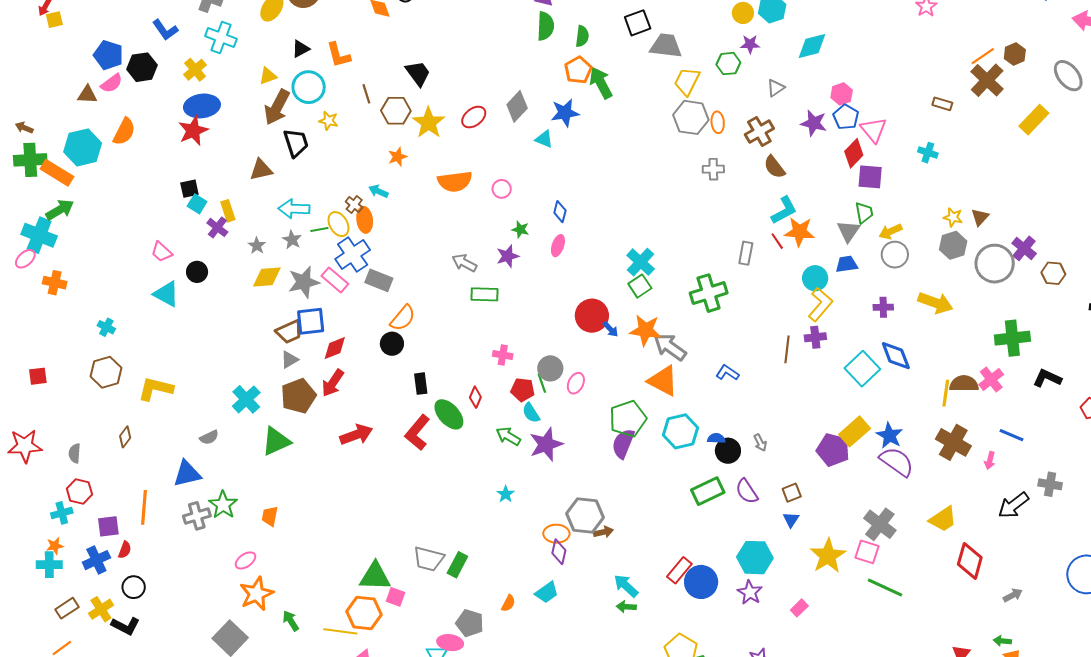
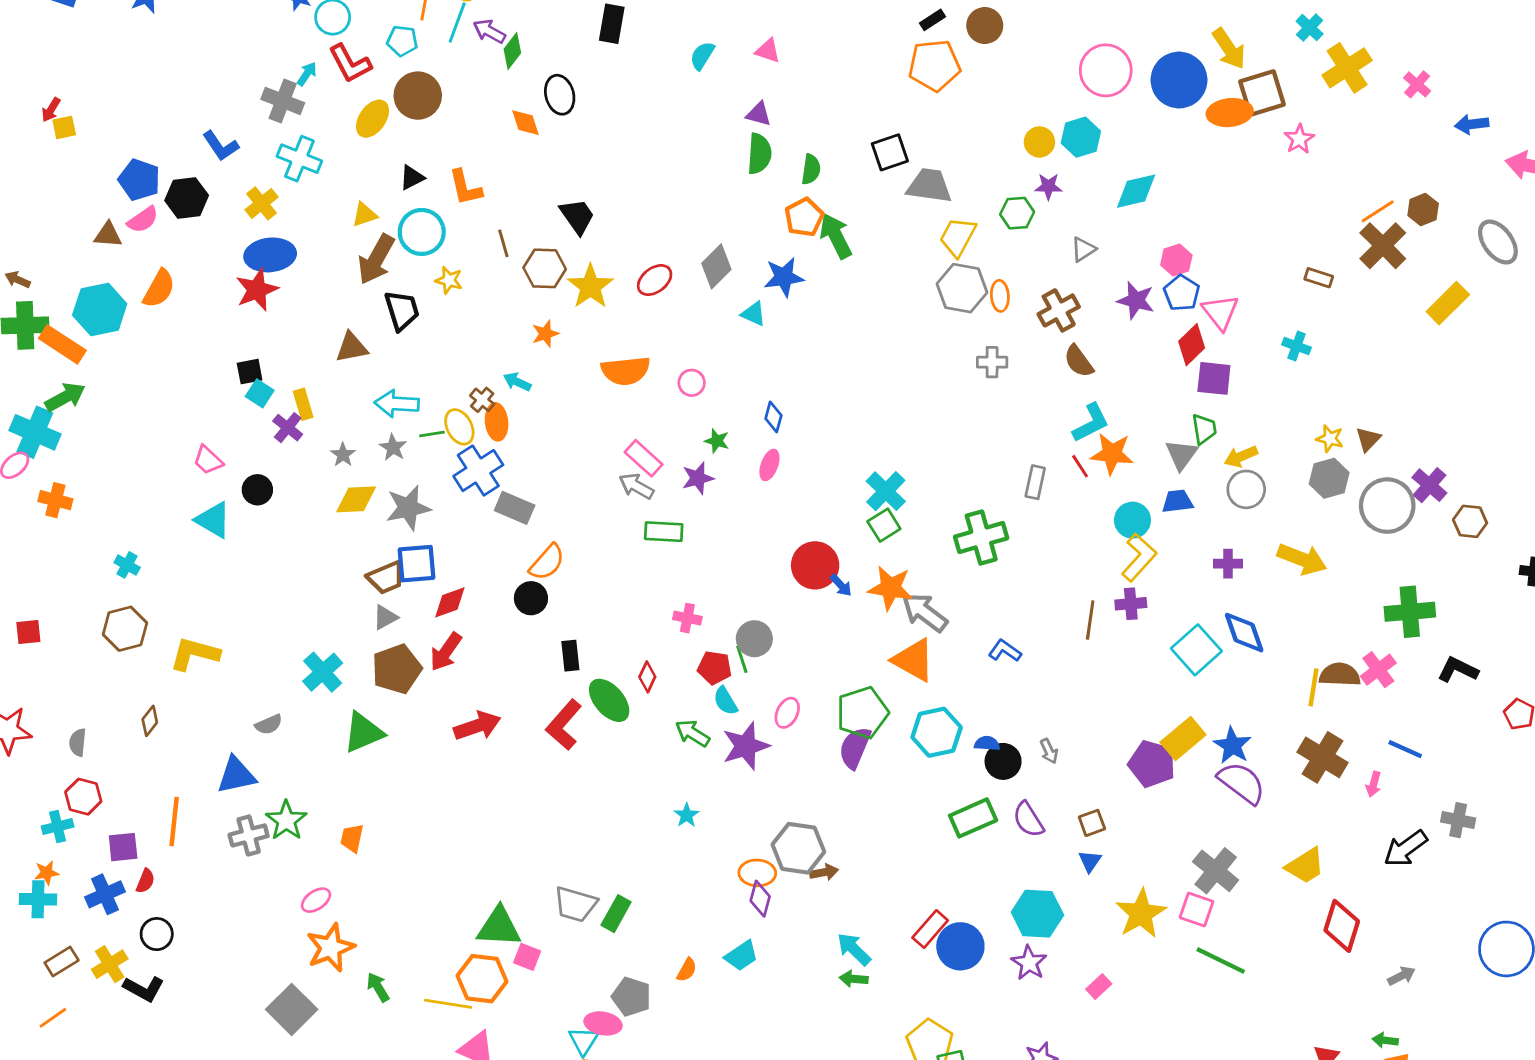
pink rectangle: (335, 280) -> (644, 458), moved
pink ellipse: (576, 383) -> (787, 713), moved

